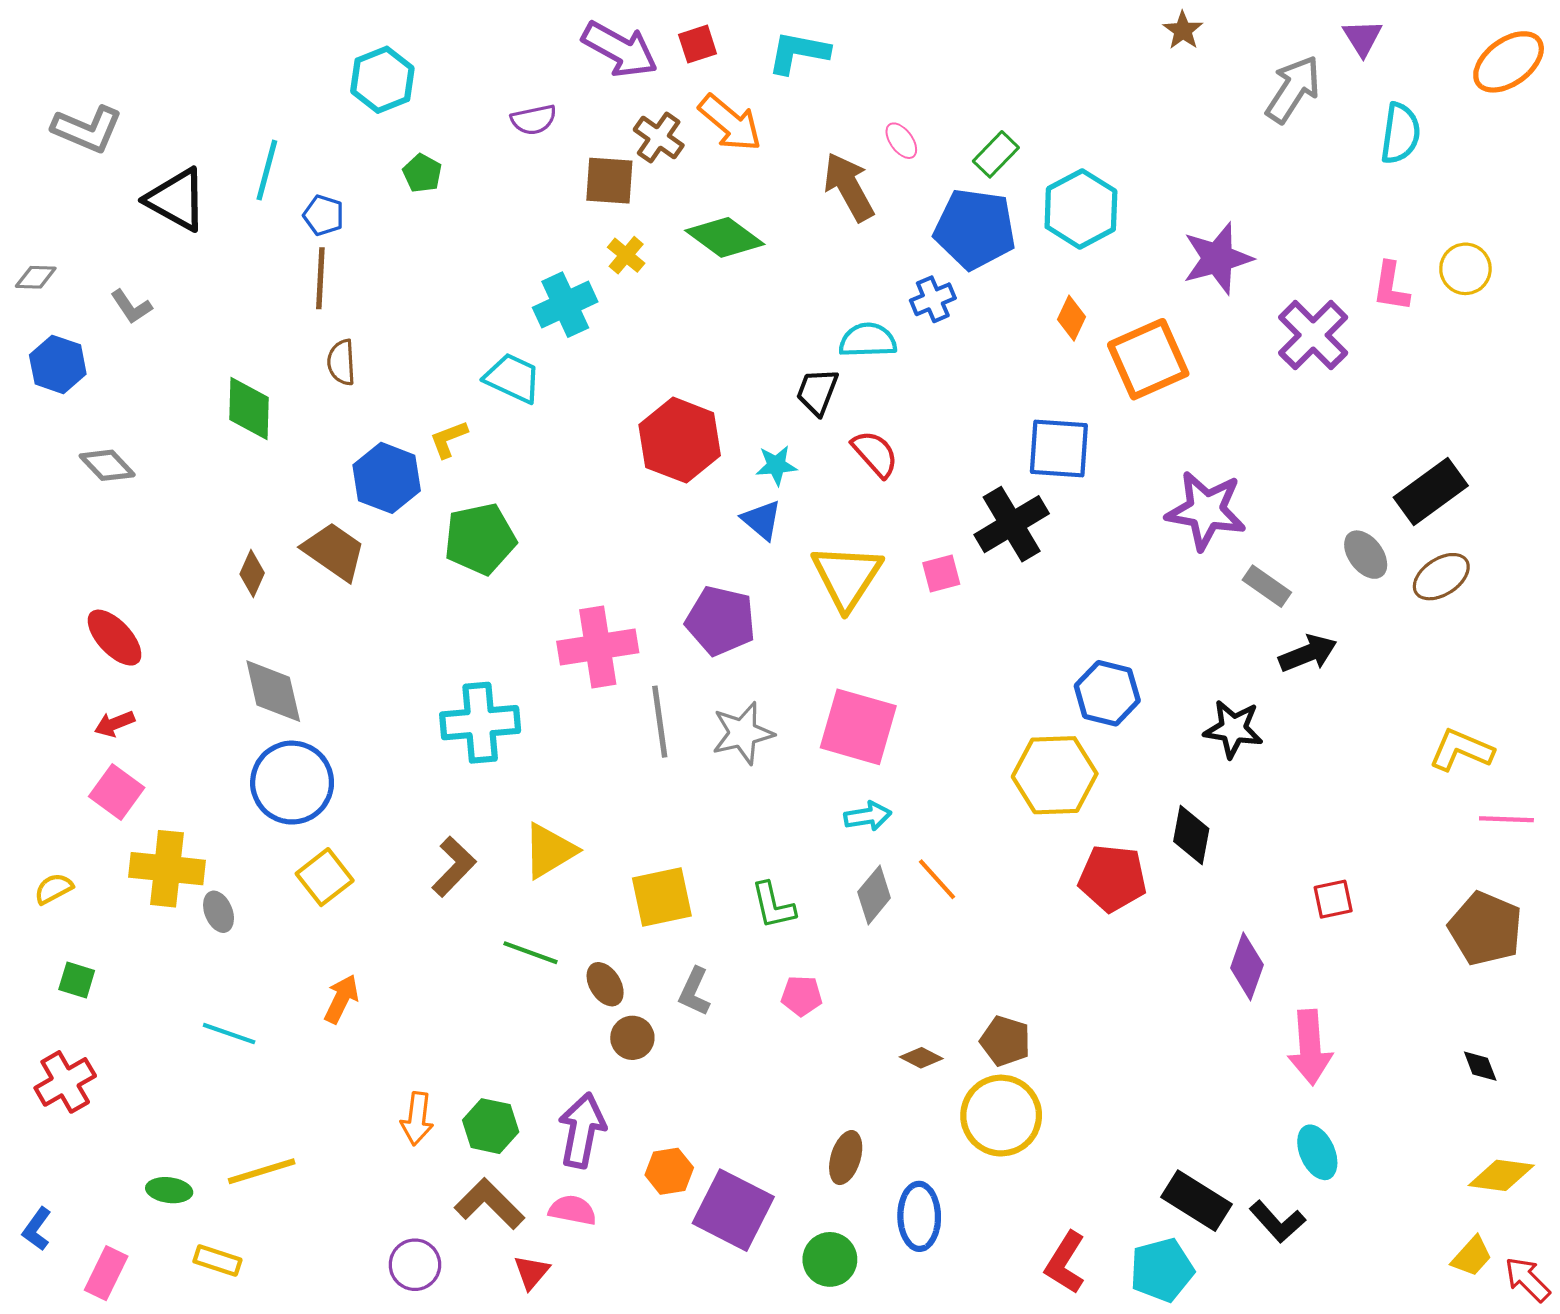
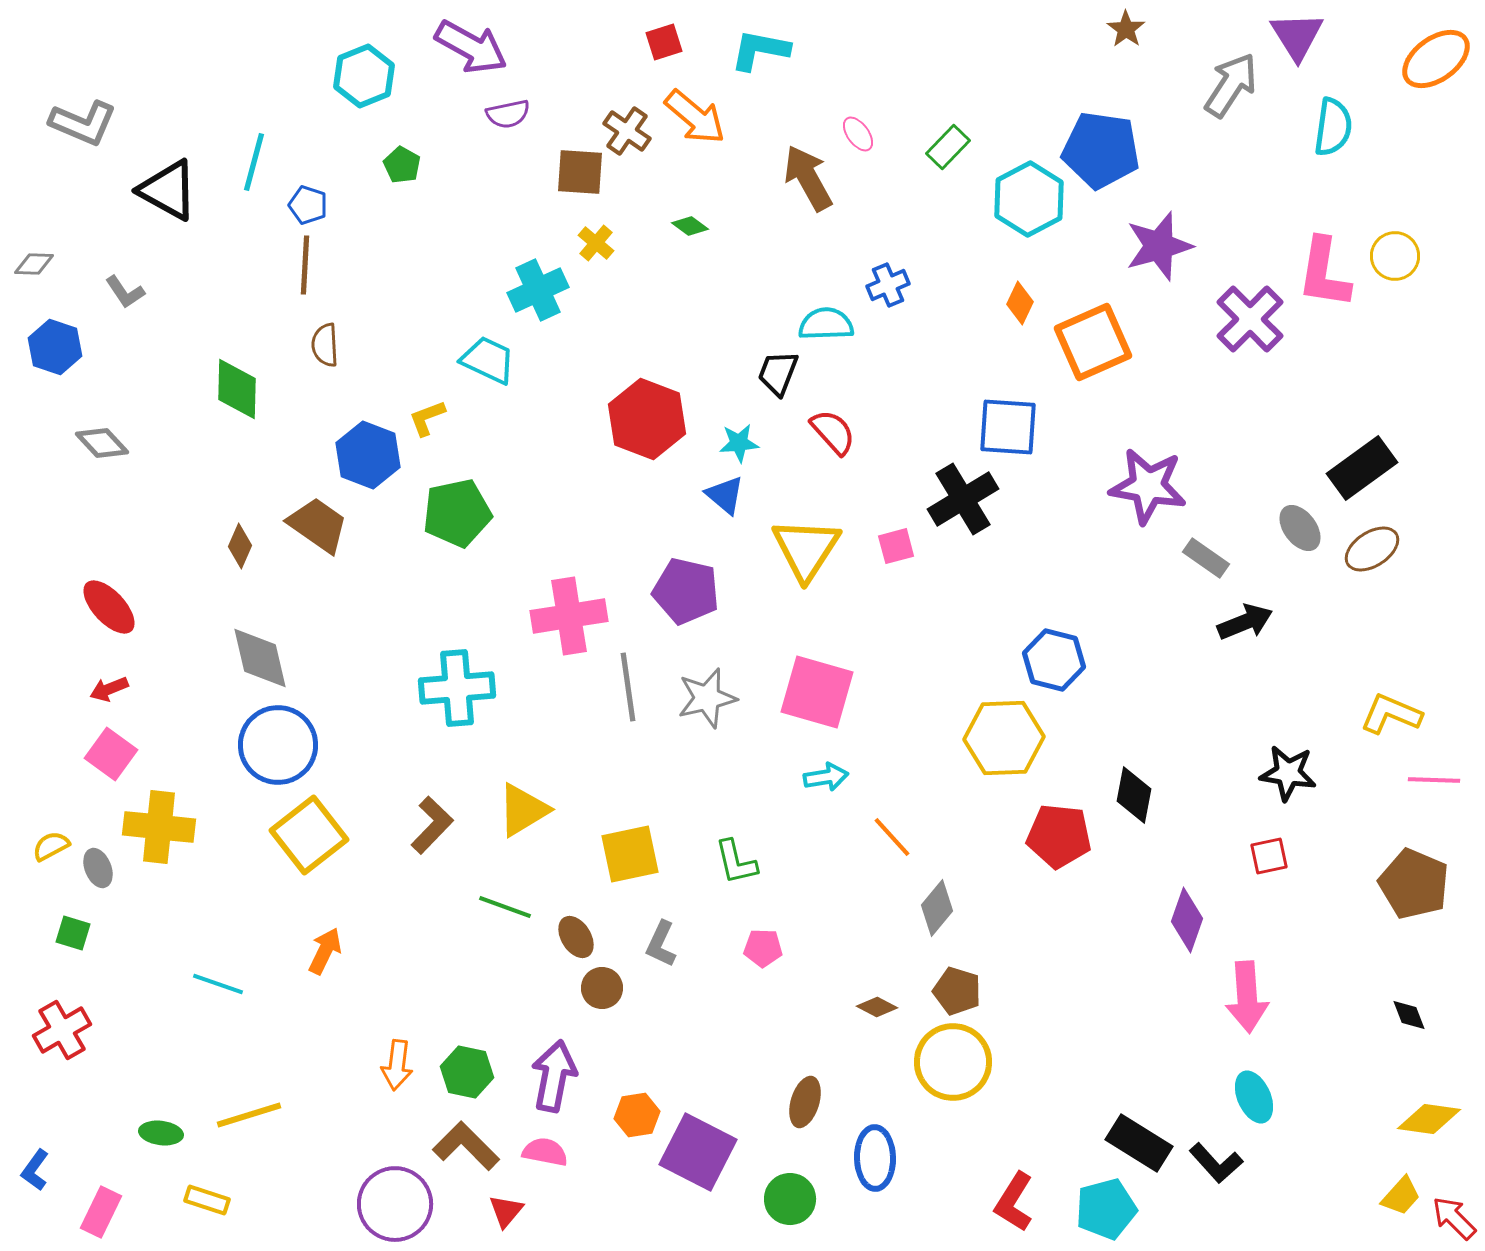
purple triangle: (1363, 38) -> (1297, 36), size x1.4
purple arrow: (620, 49) -> (471, 47), moved
blue pentagon: (975, 229) -> (1101, 150), moved
green diamond: (725, 237) -> (690, 226), size x0.5
pink L-shape: (1391, 287) -> (1324, 273), size x1.5
black star: (1233, 729) -> (1288, 773), moved
yellow square: (325, 877) -> (309, 835), size x1.4
gray diamond: (874, 895) -> (937, 908), moved
gray ellipse: (219, 912) -> (98, 868), moved
purple circle: (415, 1265) -> (395, 1204), size x1.5

